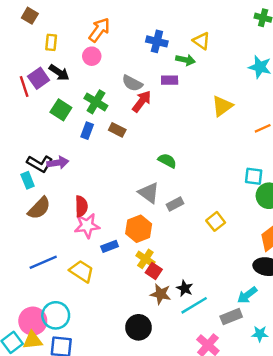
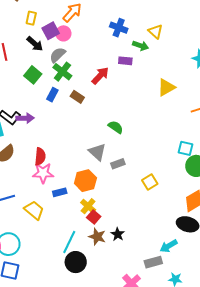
purple square: (39, 78) -> (51, 31), moved
gray semicircle: (132, 83) -> (58, 55), moved, turned 102
cyan line: (194, 305) -> (69, 242), moved, turned -40

